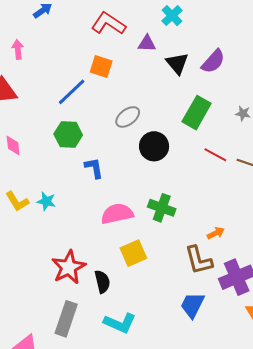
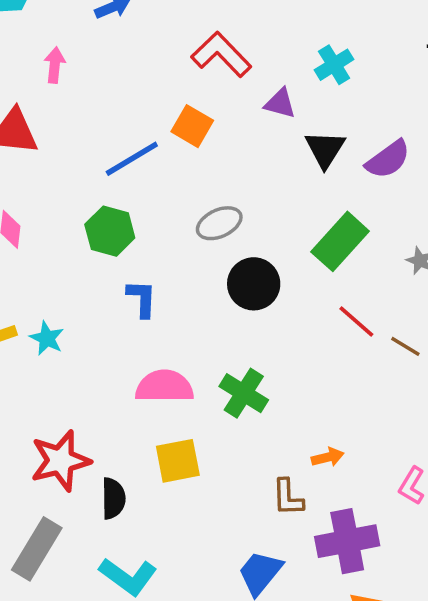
brown L-shape: (199, 260) -> (288, 497), size x0.7

